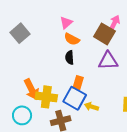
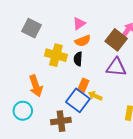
gray square: (20, 33) -> (31, 28), turned -30
orange semicircle: (72, 39) -> (83, 41), turned -56
yellow cross: (46, 97) -> (56, 55), moved
yellow arrow: (91, 107) -> (95, 96), moved

